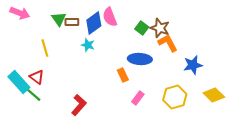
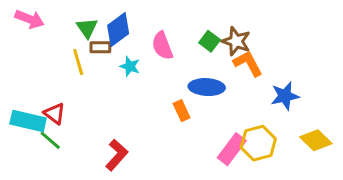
pink semicircle: (110, 17) -> (162, 46), moved
brown rectangle: (72, 22) -> (100, 47), moved
blue diamond: (94, 23) -> (118, 29), moved
yellow line: (45, 48) -> (78, 62), moved
cyan rectangle: (19, 82) -> (28, 121), turned -35
pink rectangle: (138, 98) -> (232, 149), moved, size x1.5

